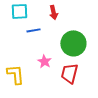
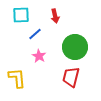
blue line: (33, 30) -> (35, 34), turned -32
pink star: (44, 61) -> (39, 56), moved

